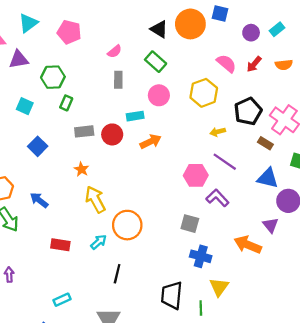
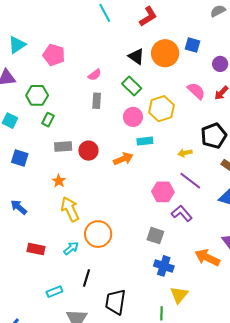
yellow hexagon: (204, 93) -> (161, 109), moved
cyan rectangle: (135, 116) -> (145, 141), moved
blue square: (38, 146) -> (20, 158), turned -30
black trapezoid: (172, 295) -> (115, 302), moved
cyan rectangle: (62, 300) -> (54, 292), moved

